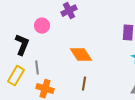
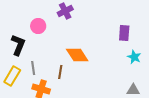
brown line: (84, 84) -> (60, 72), moved

